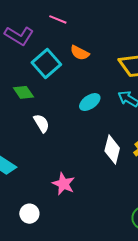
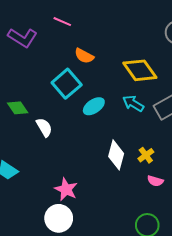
cyan square: (46, 64) -> (67, 84), moved
green diamond: (23, 92) -> (18, 108), moved
white circle: (29, 214) -> (59, 218), moved, size x1.4

